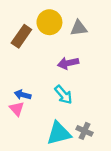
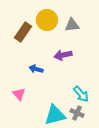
blue arrow: (23, 95) -> (36, 69), moved
cyan arrow: (63, 95) -> (81, 94), moved

